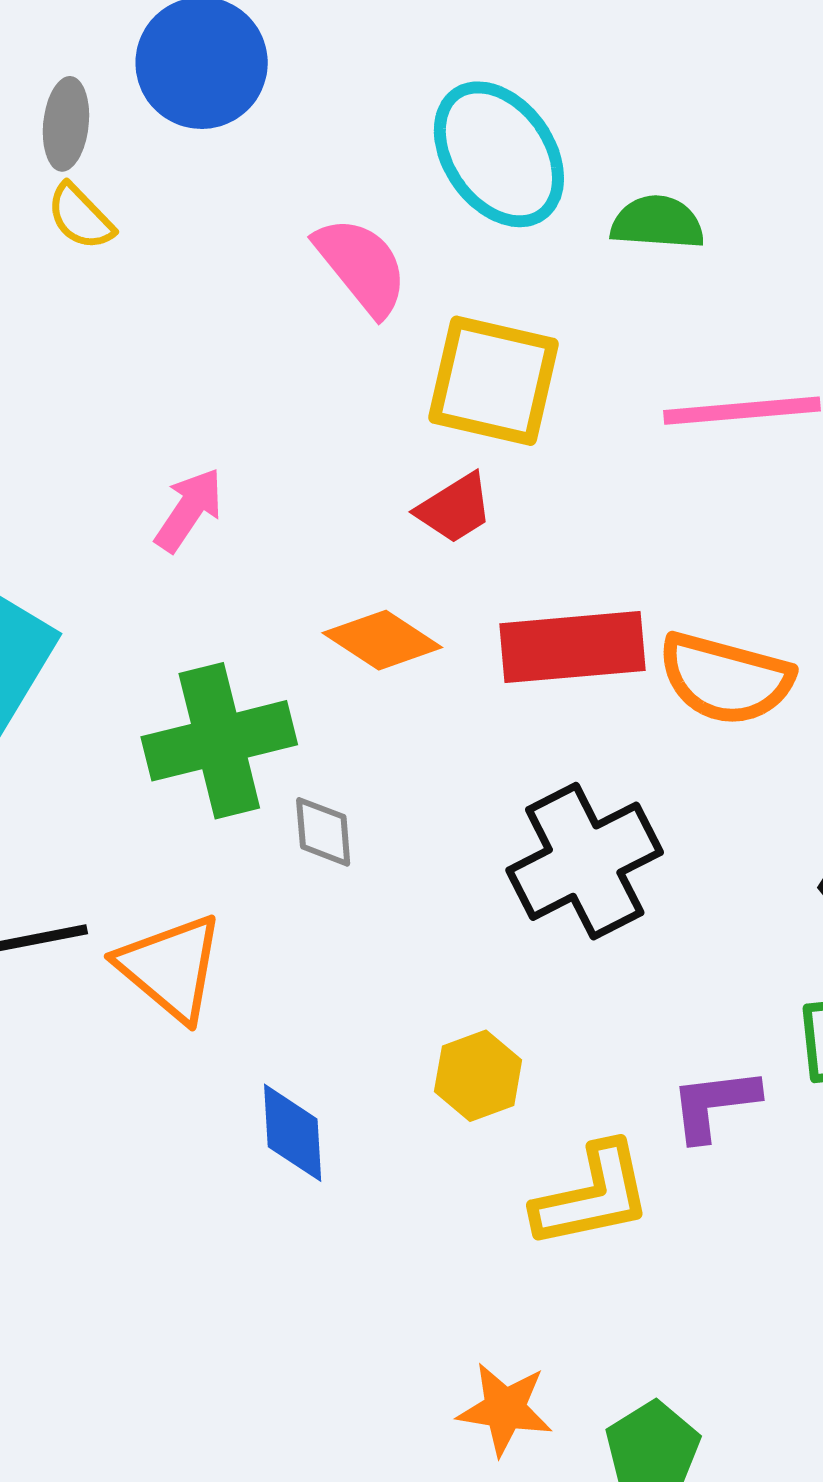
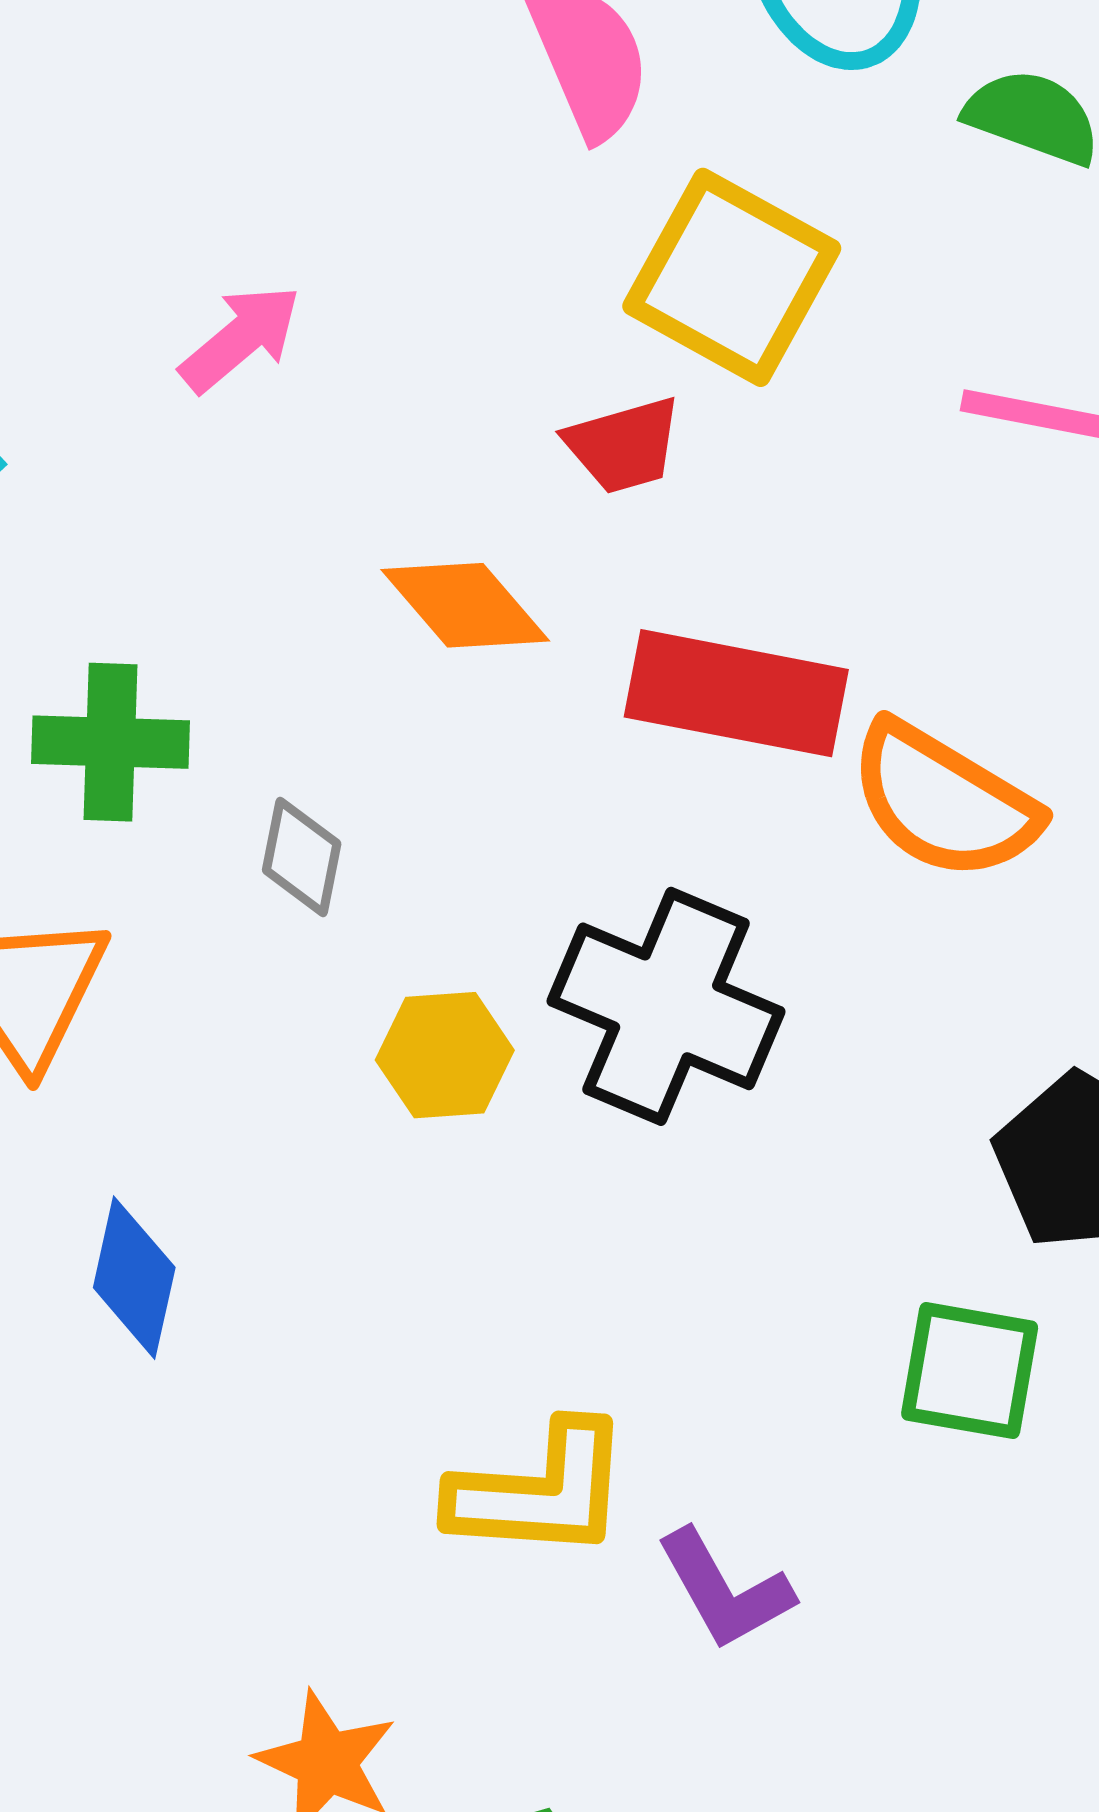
green cross: (219, 741) -> (110, 742), moved, size x0.7
black cross: (585, 861) -> (666, 1006), turned 34
yellow hexagon: (478, 1076) -> (445, 1055), moved
purple L-shape: (714, 1104) -> (725, 1590), moved, turned -128

